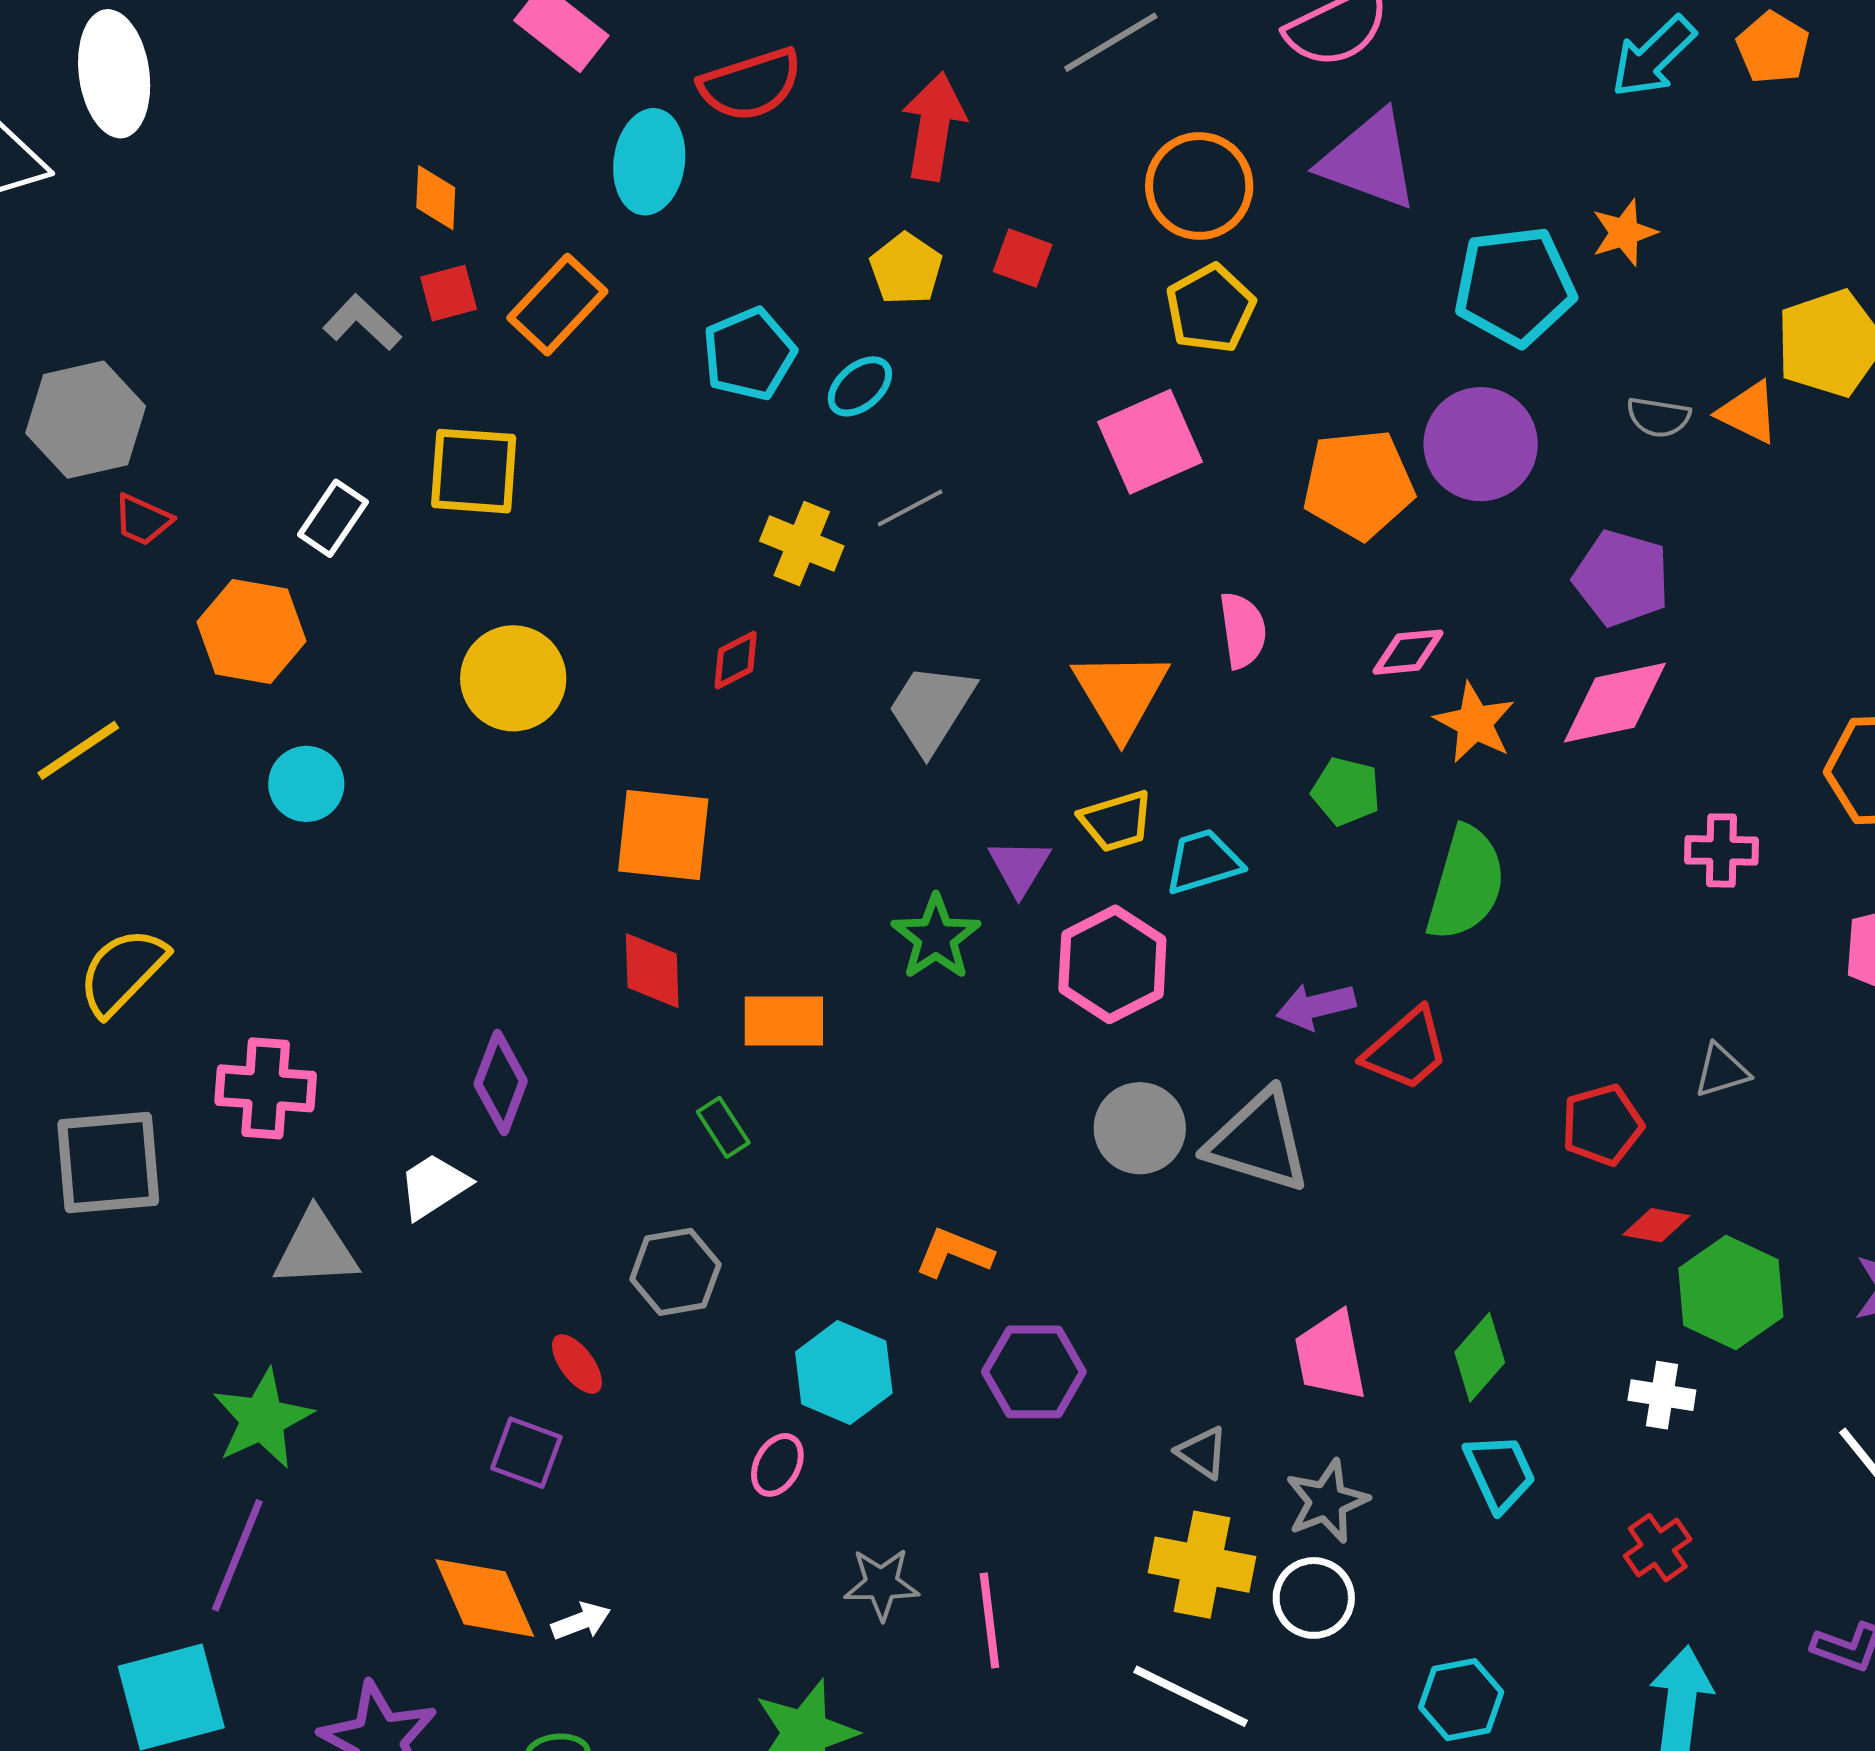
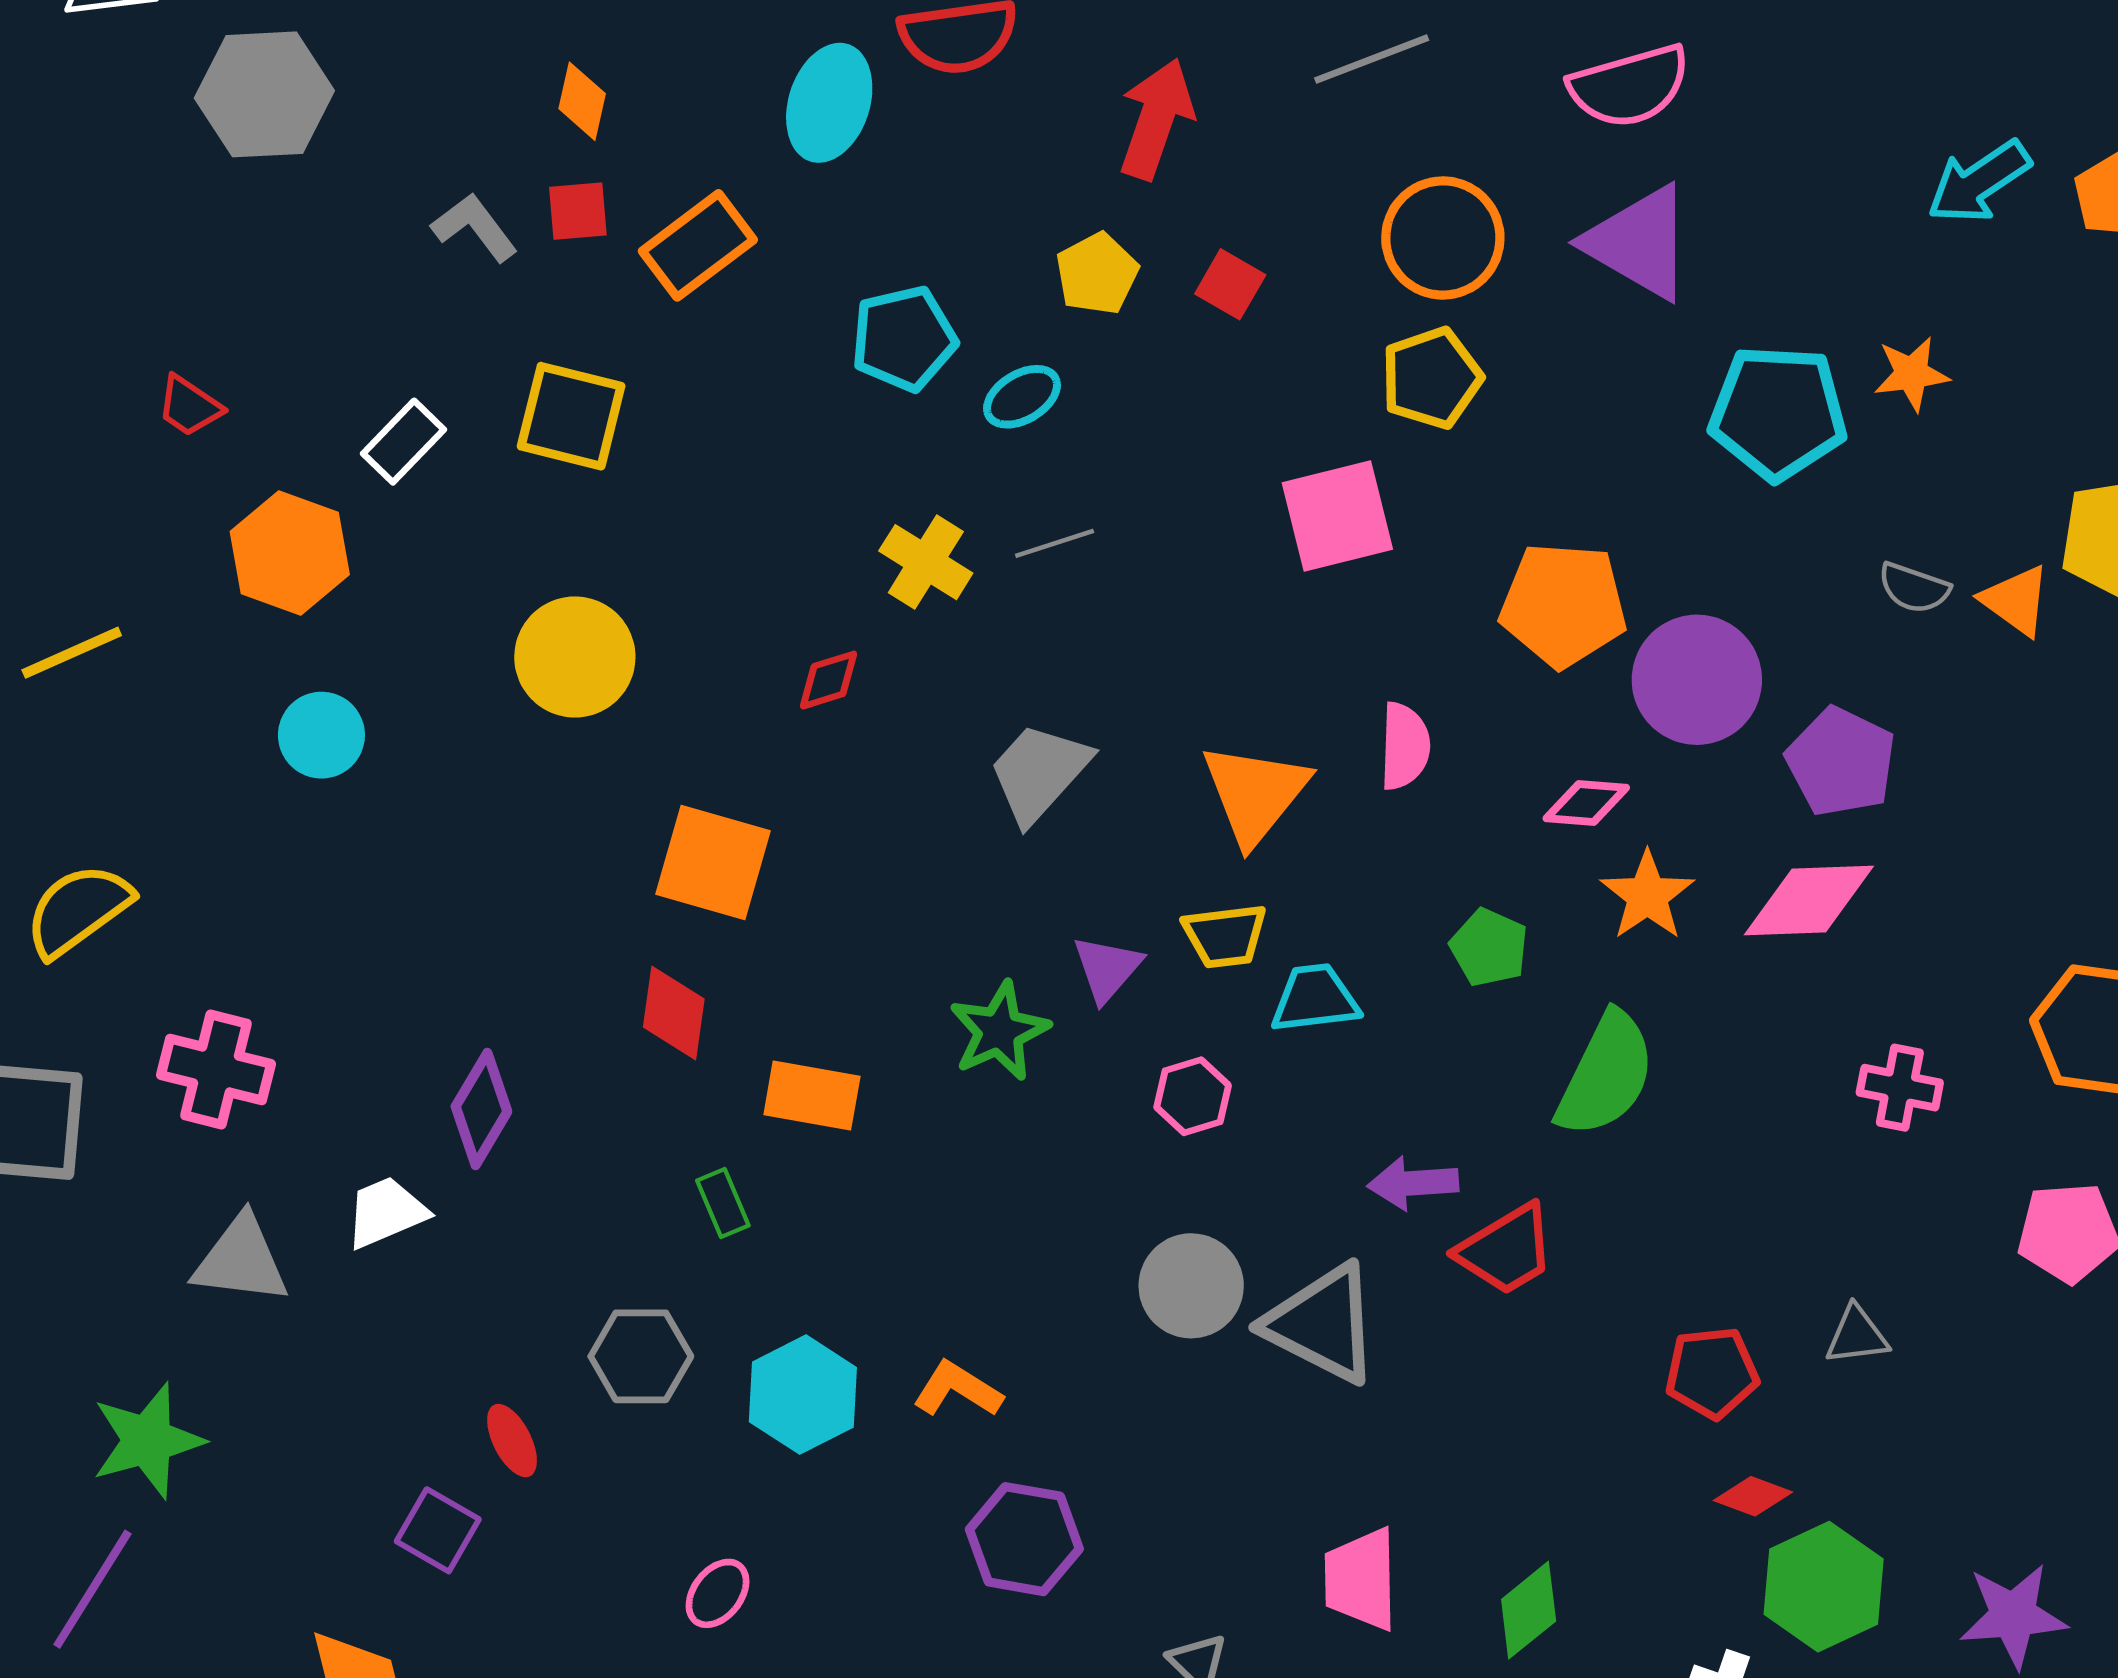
gray hexagon: (86, 420) -> (264, 94), moved
purple circle: (1481, 444) -> (1697, 680), moved
pink hexagon: (1112, 964) -> (1193, 1096), size x0.6
cyan hexagon: (844, 1372) -> (803, 1395), moved

